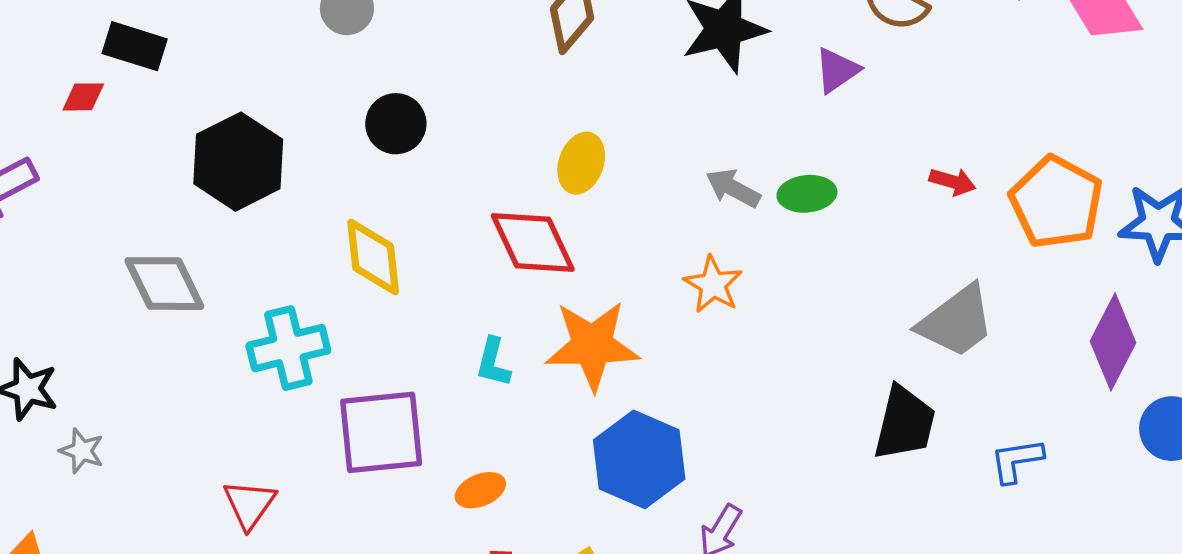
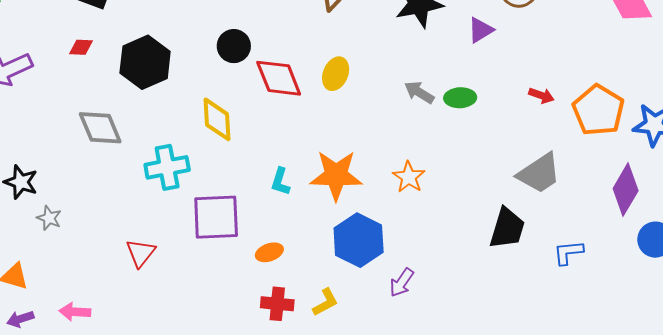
red diamond: (83, 97) -> (81, 47), moved
red diamond: (533, 242) -> (279, 78), moved
orange star: (713, 285) -> (409, 177), moved

